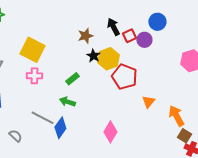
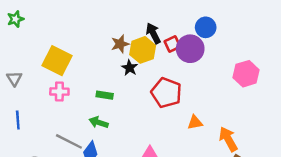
purple circle: (144, 40) -> (190, 49), size x1.5
yellow hexagon: (108, 59) -> (143, 50), moved
green rectangle: (72, 79) -> (105, 95), turned 48
orange triangle: (148, 102) -> (195, 122), turned 40

